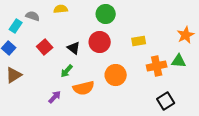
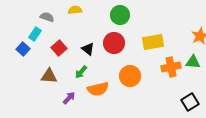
cyan rectangle: (16, 26) -> (35, 34), moved
yellow rectangle: (139, 41) -> (153, 42), size x1.5
brown triangle: (14, 75) -> (49, 76), moved, turned 36
black square: (166, 101) -> (190, 102), moved

